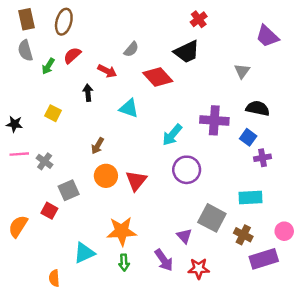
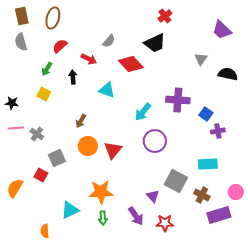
green arrow: (48, 66) -> (47, 69), moved
black semicircle: (258, 108) -> (228, 74), moved

